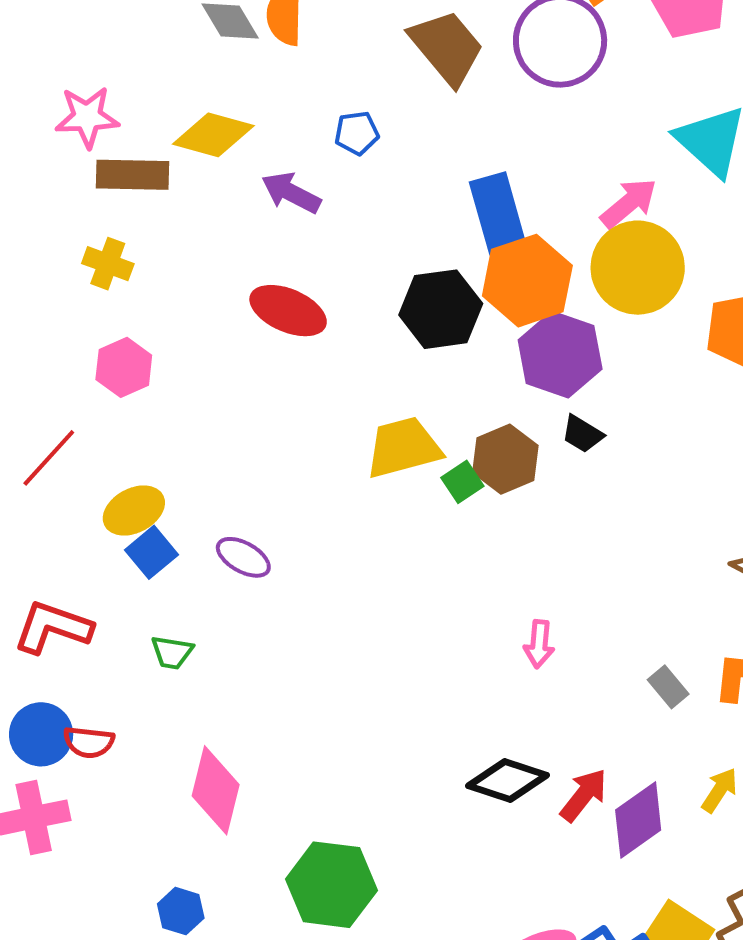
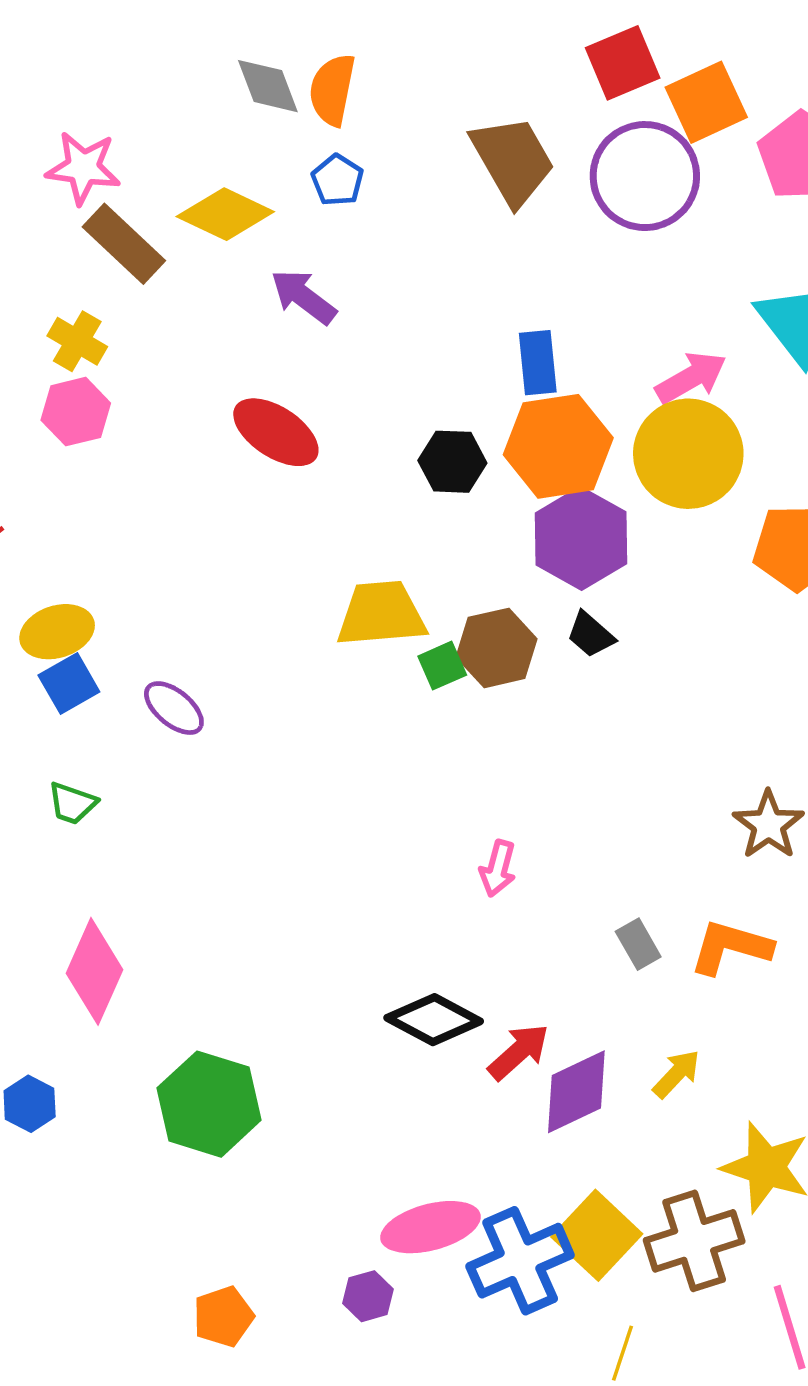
blue pentagon: (357, 133) -> (337, 180), moved, turned 30
brown rectangle: (132, 175) -> (124, 244), turned 32
blue rectangle: (498, 213) -> (538, 363), size x0.7
black hexagon: (441, 309) -> (452, 462), size x0.7
pink hexagon: (124, 367) -> (76, 412), moved

